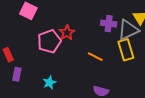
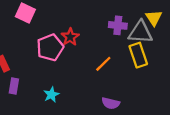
gray triangle: (128, 30) -> (140, 32), turned 30
orange line: (95, 57) -> (103, 64), turned -70

